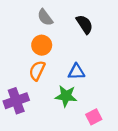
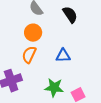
green star: (66, 96) -> (54, 88), moved

